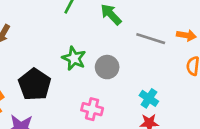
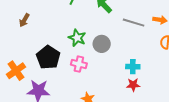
cyan cross: (149, 98) -> (133, 67), turned -32
pink cross: (92, 109) -> (79, 64), moved

